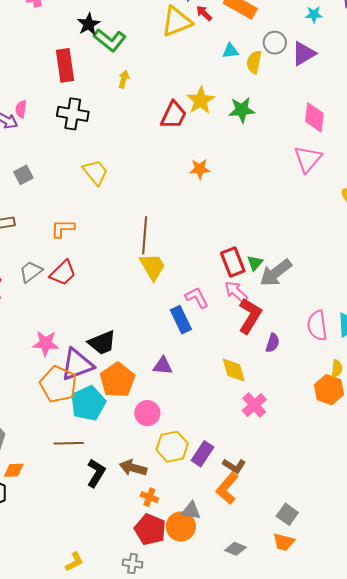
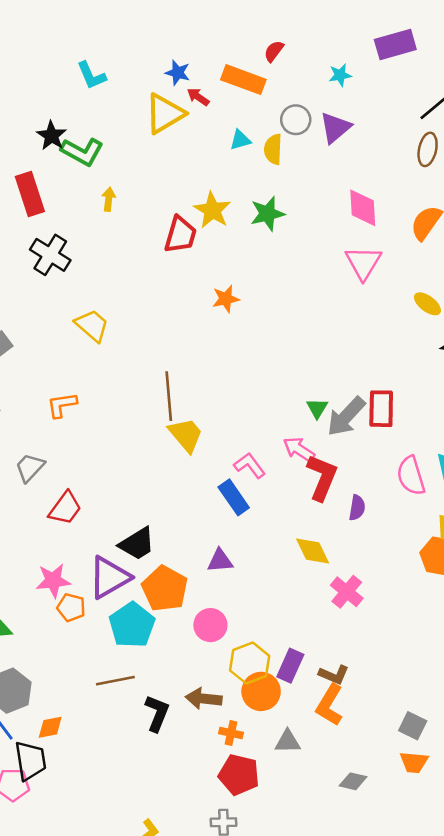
black cross: (73, 114) -> (50, 255), turned 32
red rectangle: (233, 262) -> (381, 409), moved, turned 32
red trapezoid: (63, 273) -> (65, 508), moved
pink star: (46, 343) -> (53, 581), moved
orange pentagon: (58, 384) -> (71, 607), moved, size x0.6
orange circle: (181, 526) -> (261, 691), moved

